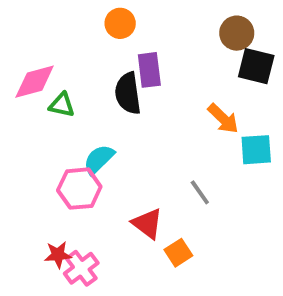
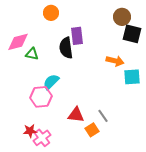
orange circle: (120, 23) -> (51, 13), moved
orange arrow: (223, 119) -> (115, 61), turned -30
gray line: (200, 192) -> (103, 116), moved
red triangle: (147, 224) -> (76, 115), turned -30

